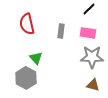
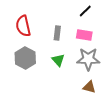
green triangle: (36, 58) -> (58, 60), moved
gray hexagon: (26, 78) -> (25, 58), moved

